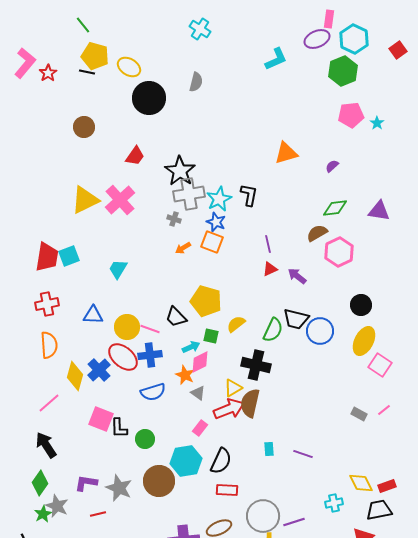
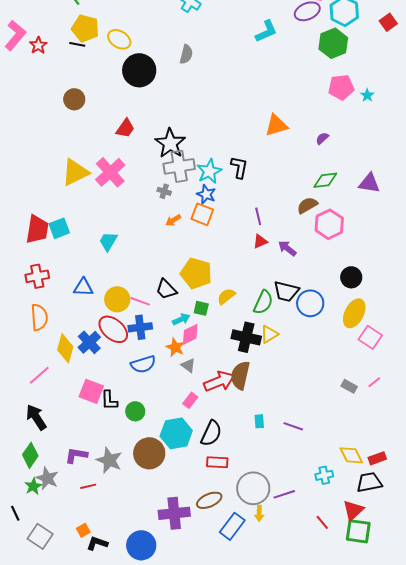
yellow triangle: (233, 388) -> (269, 334), moved

